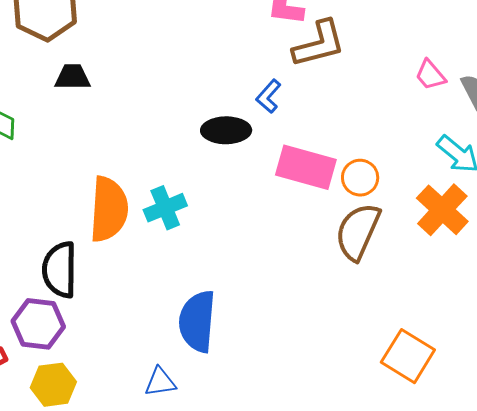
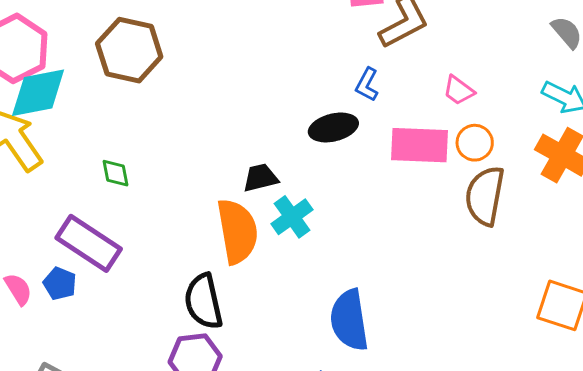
pink trapezoid: (430, 75) -> (459, 90), moved
black trapezoid: (73, 77) -> (260, 178), moved

